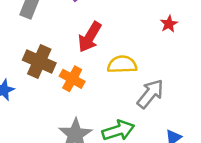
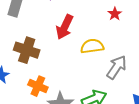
red star: (169, 24) -> (115, 14), moved
orange cross: (72, 79) -> (38, 86), moved

